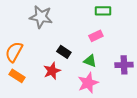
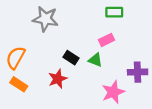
green triangle: (90, 61) -> (95, 60), moved
pink star: (88, 83) -> (113, 92), moved

